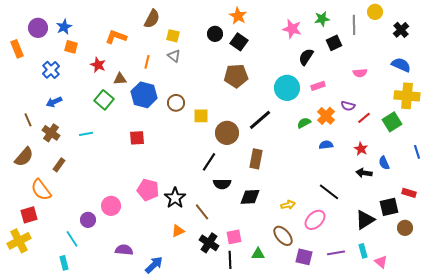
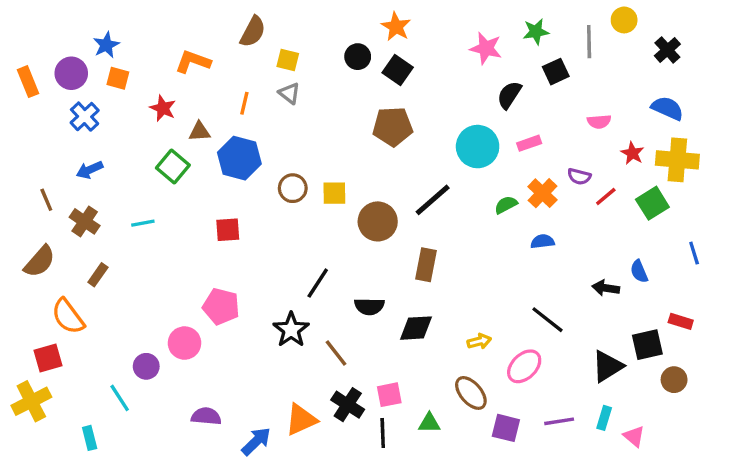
purple circle: (38, 28) -> (71, 73), moved
brown circle: (176, 103) -> (293, 188), moved
red star: (361, 149) -> (632, 153), moved
black line: (209, 162) -> (318, 283), moved
pink pentagon: (148, 190) -> (221, 306), moved
orange triangle: (178, 231) -> (301, 420), moved, size x1.5
cyan rectangle: (363, 251) -> (604, 418), turned 32
cyan rectangle: (64, 263) -> (90, 438), moved

